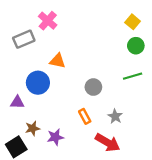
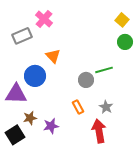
orange triangle: (58, 61) -> (53, 56), turned 35
green line: (133, 76) -> (104, 70), moved
purple triangle: (17, 102) -> (16, 94), size x1.6
red arrow: (108, 143) -> (99, 131), turned -130

